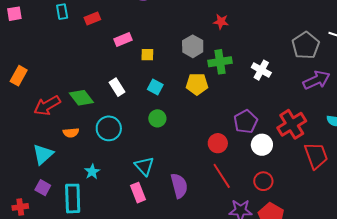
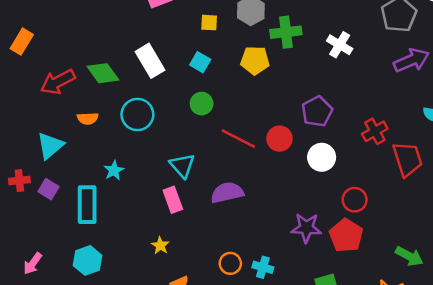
yellow square: (147, 55) -> (209, 23), moved
white rectangle: (117, 87) -> (150, 61), size x1.4
red cross: (292, 124) -> (375, 131), moved, size x0.7
white circle: (262, 145) -> (322, 157), moved
red line: (222, 176) -> (238, 139), moved, turned -32
red circle: (263, 181) -> (355, 200), moved
purple semicircle: (179, 186) -> (227, 193), turned -90
red cross: (20, 207) -> (19, 181), moved

